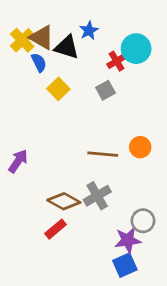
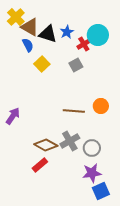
blue star: (89, 31) -> (67, 32), moved
yellow cross: (22, 40) -> (16, 17), moved
gray circle: (143, 221) -> (92, 148), moved
blue square: (125, 265) -> (101, 191), moved

